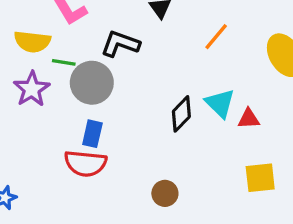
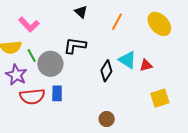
black L-shape: (120, 44) -> (75, 46), moved
green line: (64, 62) -> (32, 55), turned 64
red semicircle: (85, 163) -> (32, 97), moved

